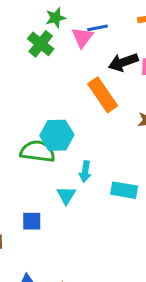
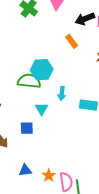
orange rectangle: (103, 95) -> (72, 41), size x0.6
cyan triangle: (66, 195) -> (41, 109), moved

